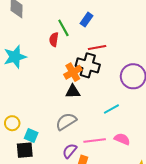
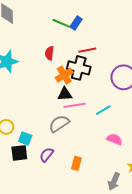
green line: (63, 28) -> (61, 23), moved, turned -36
red semicircle: (54, 40) -> (49, 53), moved
pink line: (95, 140) -> (75, 105), moved
purple semicircle: (70, 151) -> (47, 155), moved

